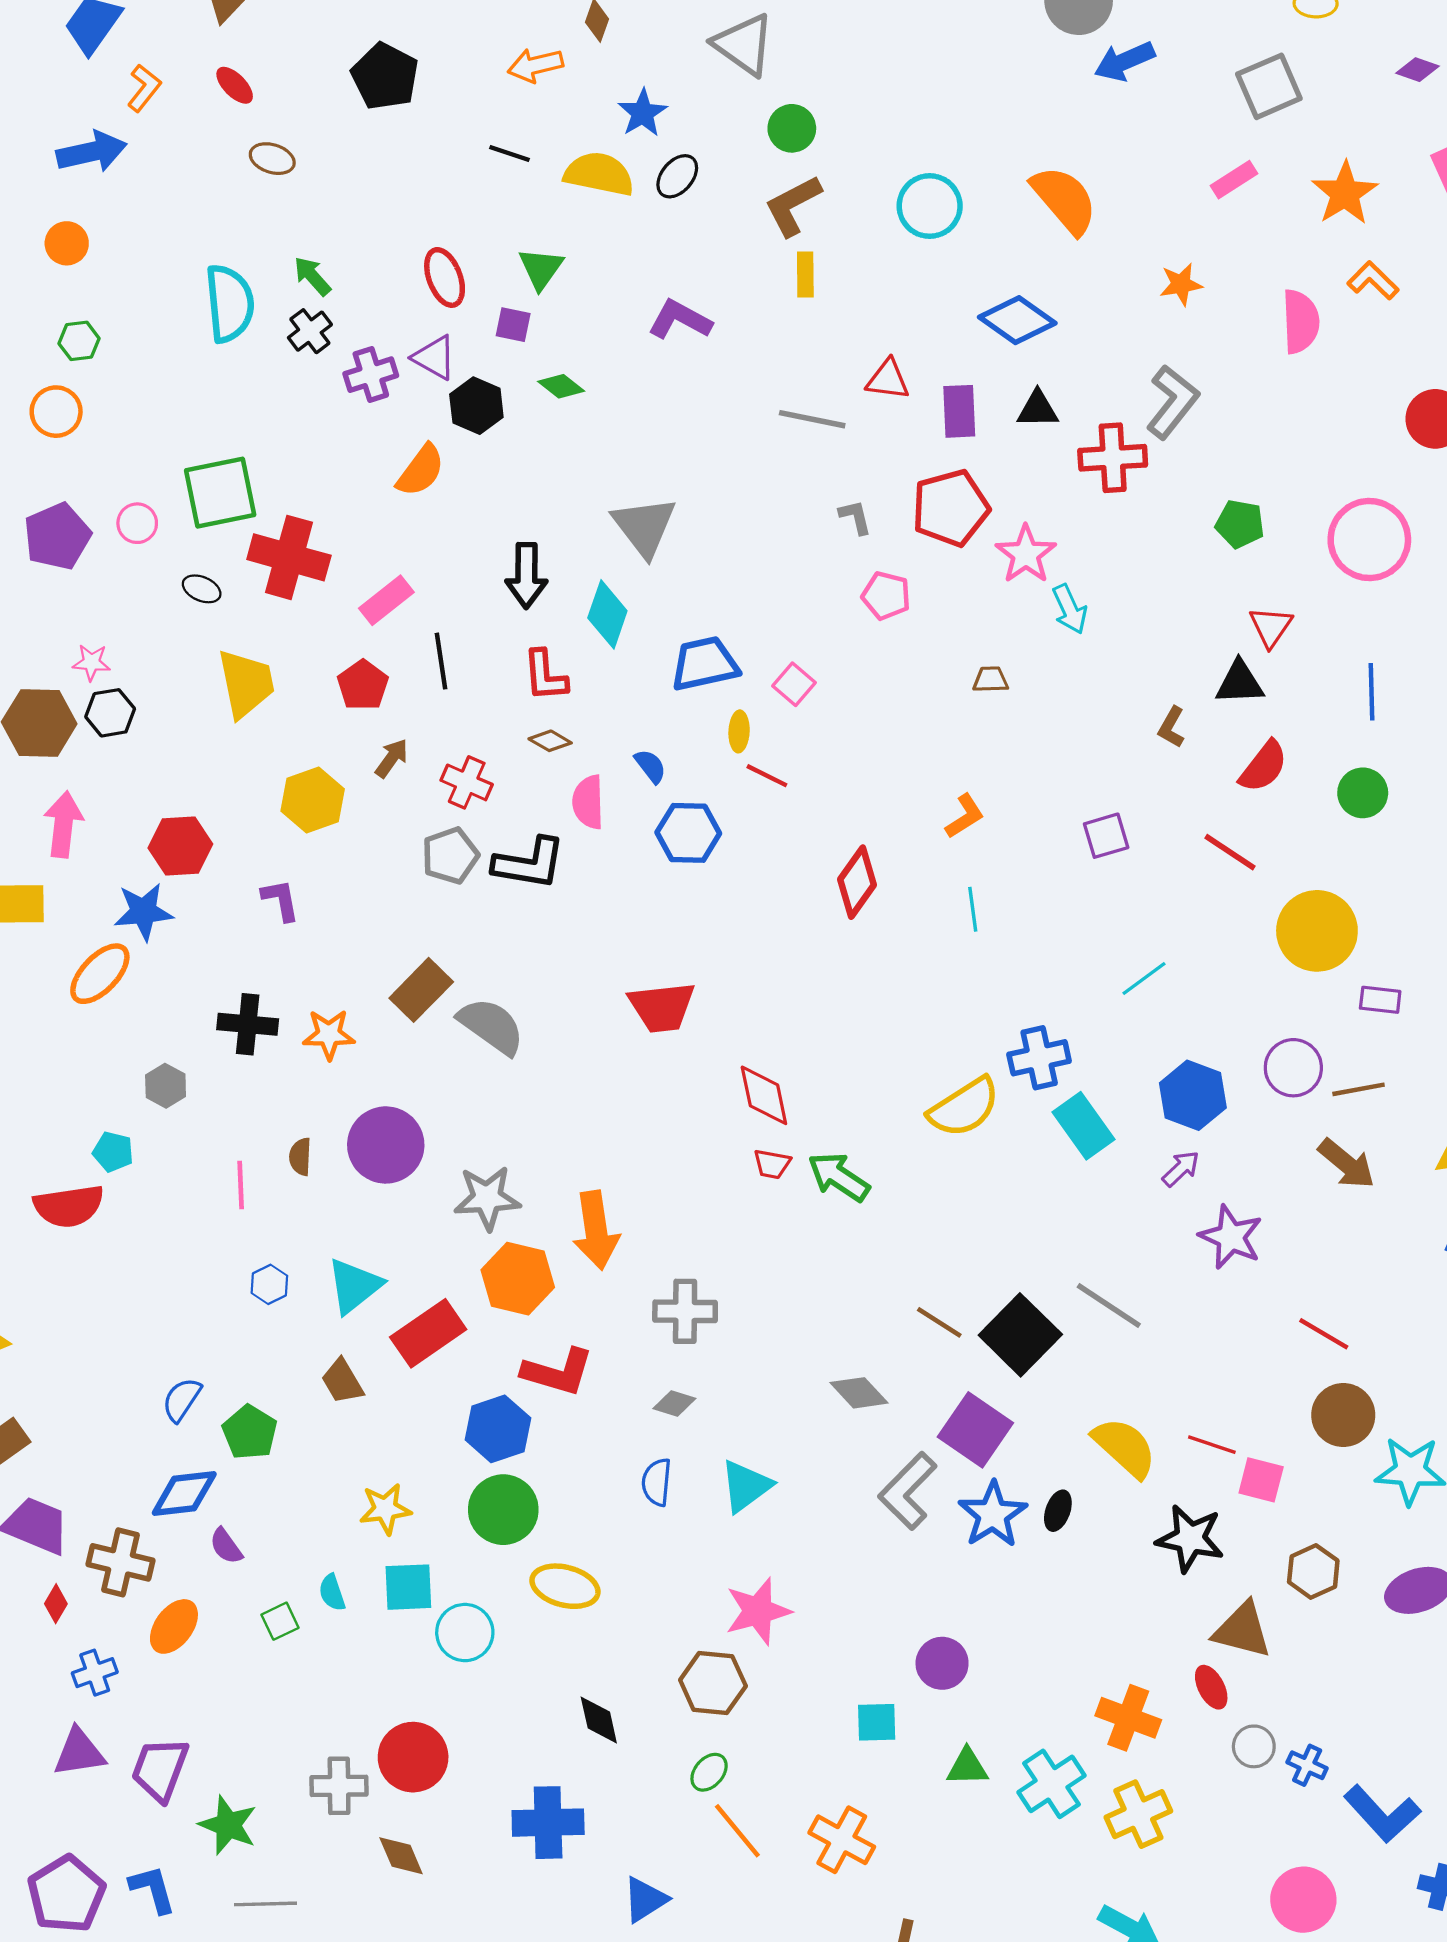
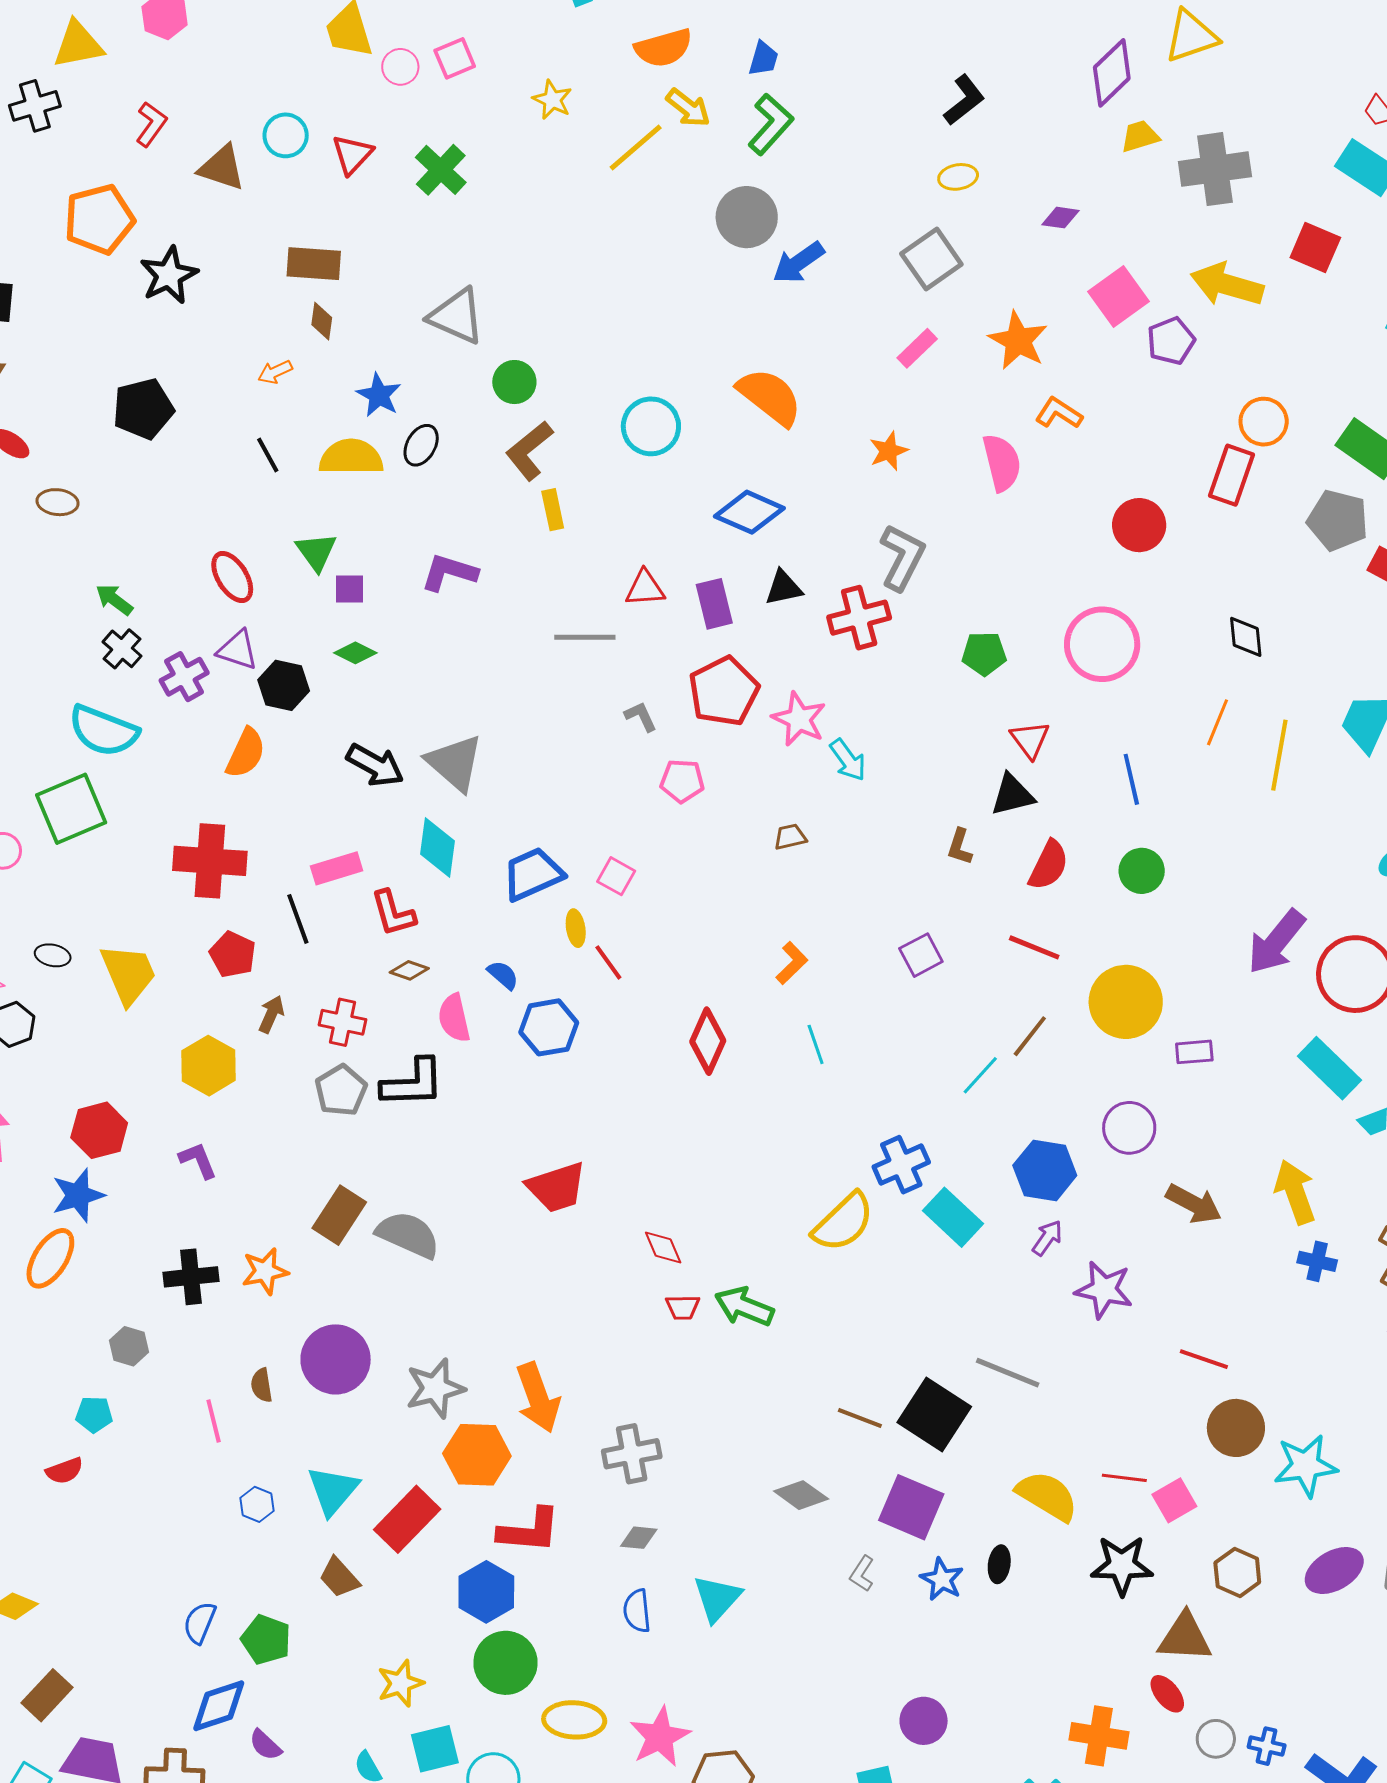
orange arrow: (535, 65) -> (275, 372), size x0.7
black pentagon: (385, 76) -> (143, 409), turned -30
black line: (510, 153) -> (268, 455), turned 54
cyan semicircle: (230, 303) -> (103, 731), moved, turned 128
purple square: (513, 325) -> (349, 589), moved
red cross: (289, 557) -> (210, 861), moved
black arrow: (526, 575) -> (375, 765), moved, turned -50
black ellipse: (202, 589) -> (53, 955), moved
pink rectangle: (386, 600) -> (337, 868), moved, turned 33
red line: (767, 776) -> (608, 962), turned 39
brown line: (1359, 1089) -> (1030, 1036), moved, turned -30
red diamond: (764, 1095) -> (663, 1247), size x0.7
red semicircle: (69, 1206) -> (64, 1471), size x0.6
pink square: (1261, 1480) -> (1174, 1500), turned -33
gray L-shape: (908, 1491) -> (862, 1574), size x0.5
blue star: (993, 1514) -> (942, 1579), size x0.7
pink star: (758, 1611) -> (660, 1737), moved

